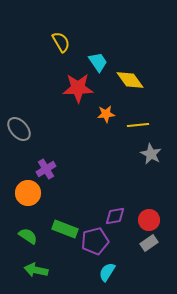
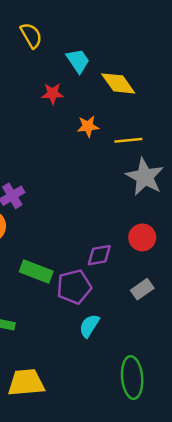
red star: (78, 88) -> (53, 94), size x0.6
gray star: (151, 154) -> (145, 177), size x1.4
red circle: (149, 220) -> (142, 237), moved

